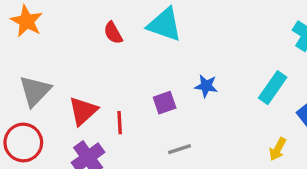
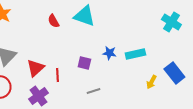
cyan rectangle: (273, 88) -> (135, 54), moved, turned 42
purple square: (165, 103) -> (84, 63), turned 32
yellow arrow: (278, 149) -> (151, 82), moved

